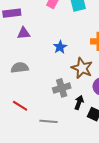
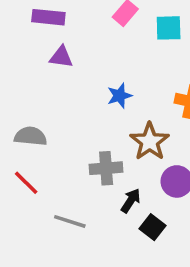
gray semicircle: (20, 68) -> (31, 136), moved

